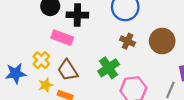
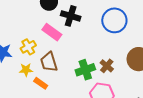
brown cross: (128, 41) -> (107, 66), moved

